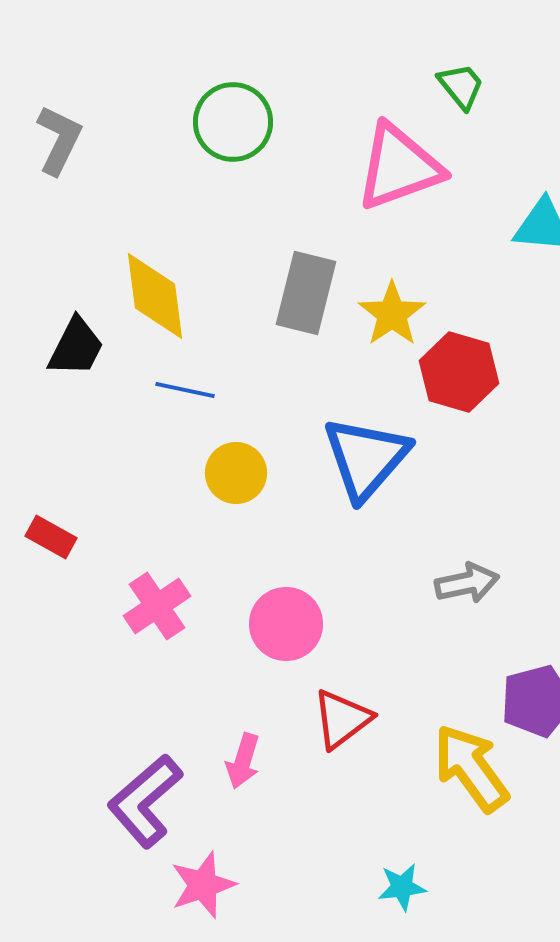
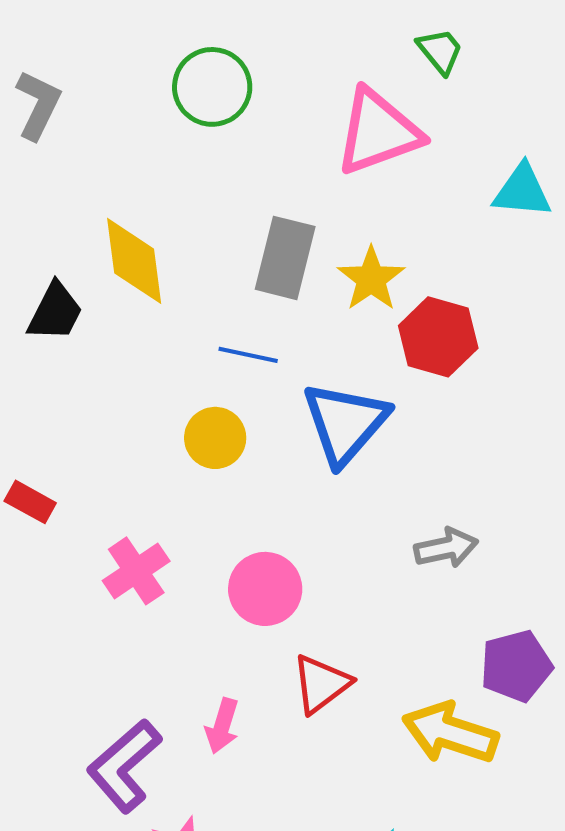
blue line: (185, 390) -> (248, 355), moved
yellow arrow: (471, 768) -> (450, 733), turned -36

